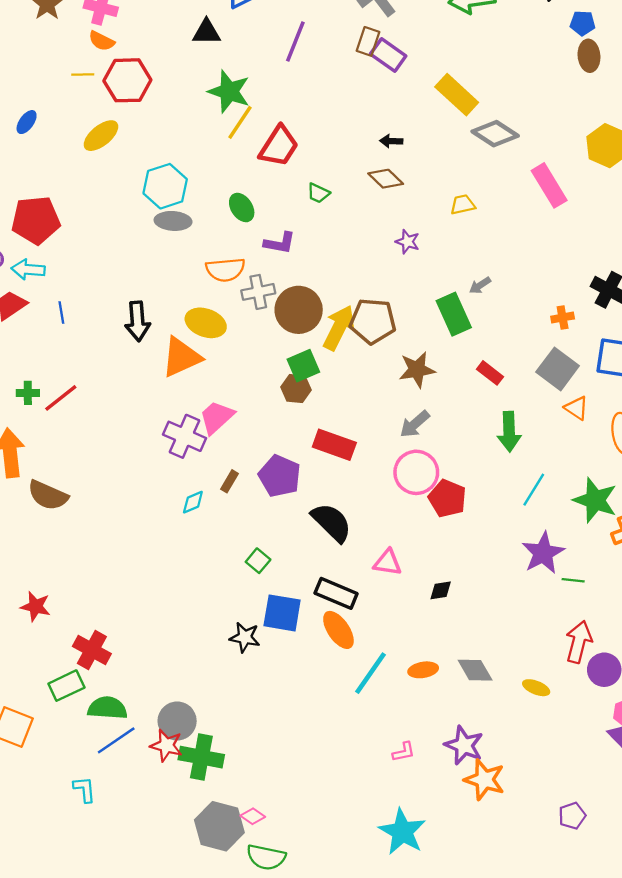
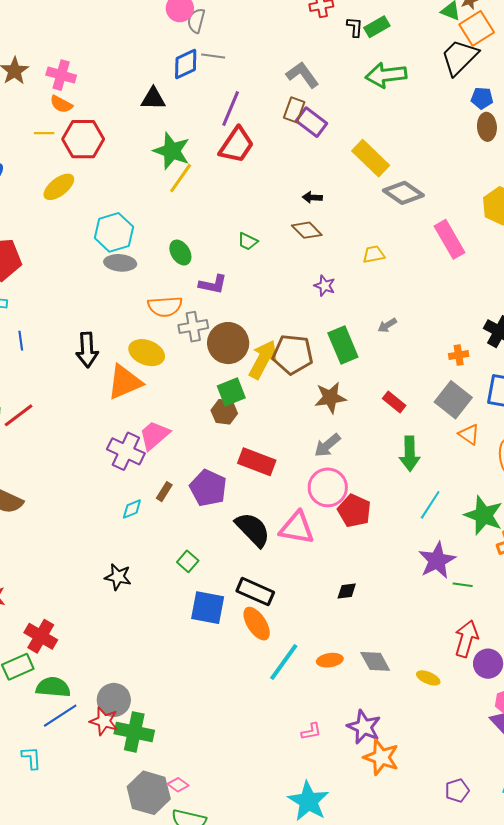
red trapezoid: (279, 146) -> (236, 145), moved
green rectangle: (454, 314) -> (343, 345), moved
pink triangle: (387, 563) -> (297, 528), moved, size x1.4
black star: (245, 637) -> (118, 577), moved

